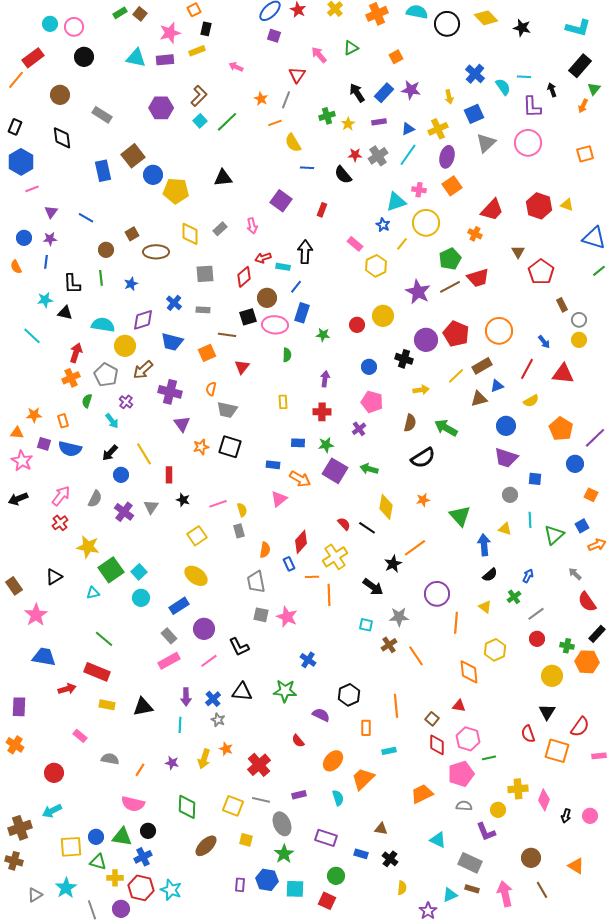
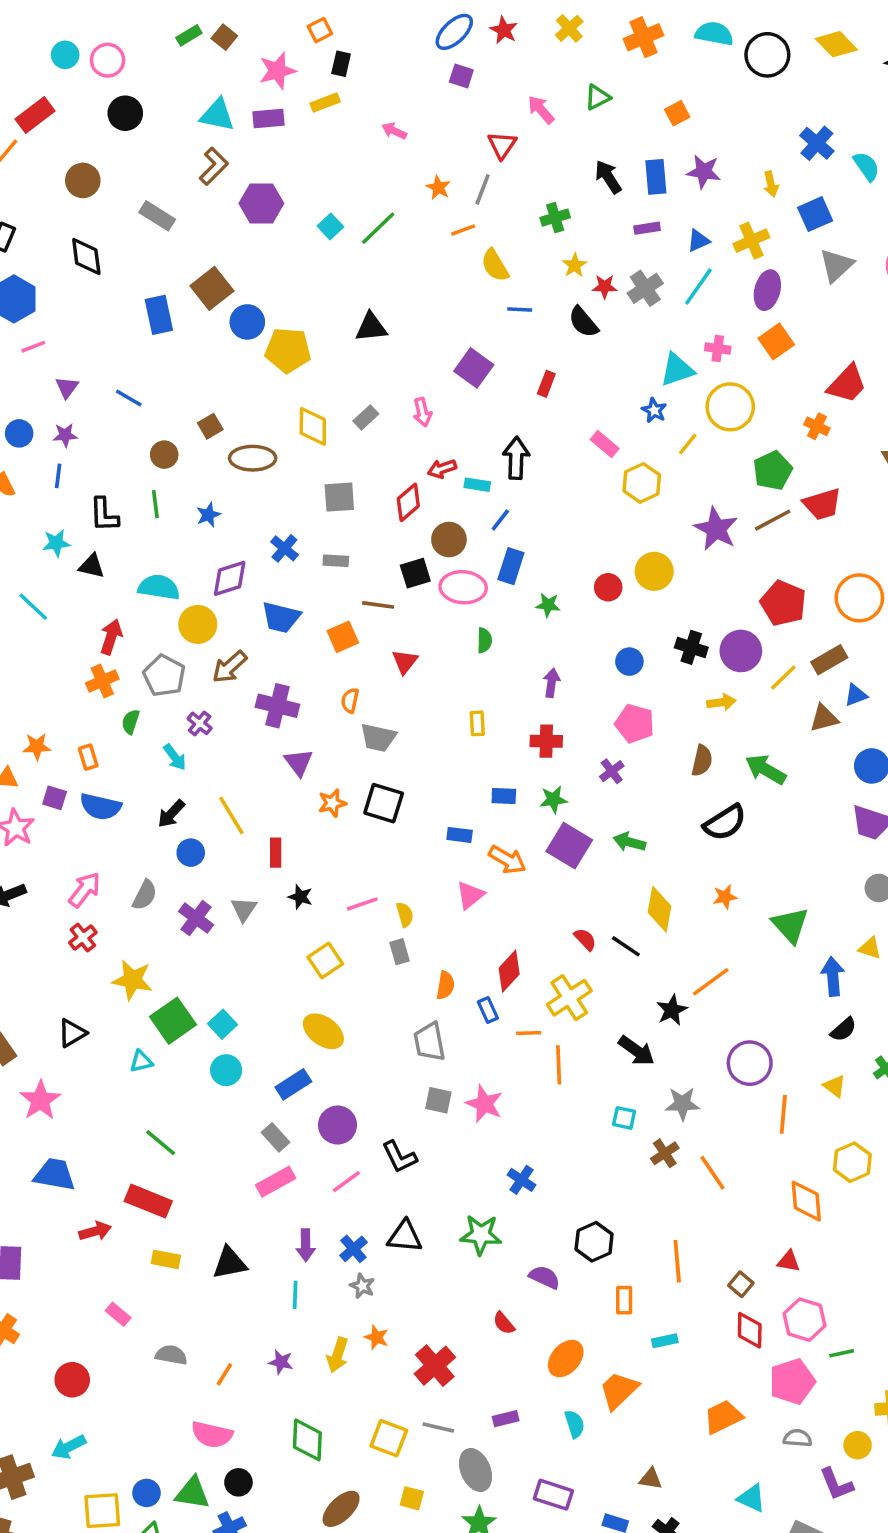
blue rectangle: (384, 93) -> (656, 177), turned -48
brown L-shape: (199, 96) -> (214, 166), moved
yellow star: (348, 124) -> (575, 265), moved
purple circle: (426, 340) -> (741, 651), moved

